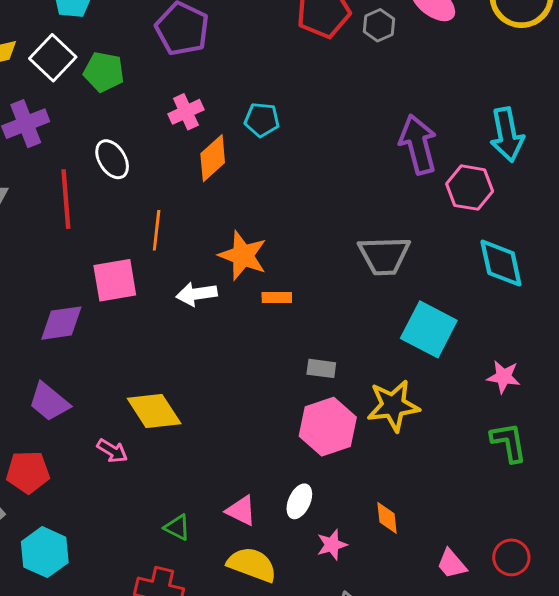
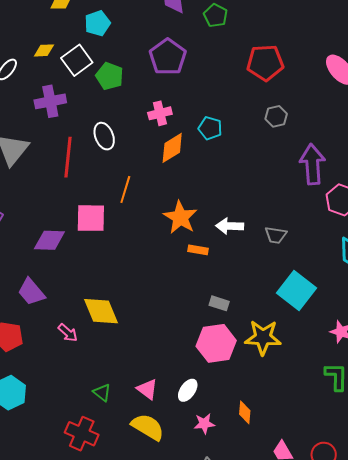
gray hexagon: (379, 25) -> (276, 116), moved
gray trapezoid: (384, 256) -> (276, 235), size x0.6
white arrow: (197, 294) -> (230, 226), moved

